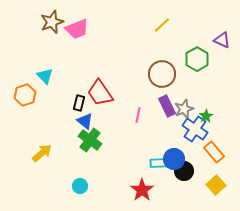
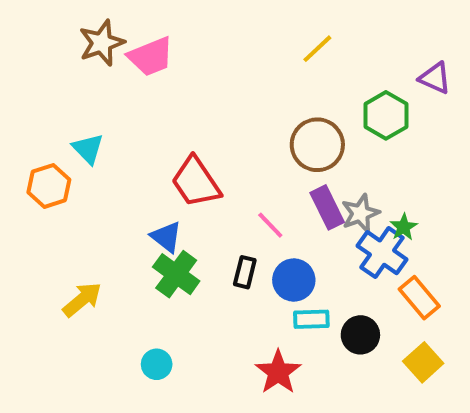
black rectangle: (79, 103) -> (245, 272), moved
pink line: (138, 115) -> (270, 225), turned -56
blue circle: (174, 159) -> (294, 280), moved

